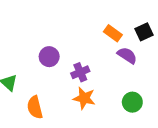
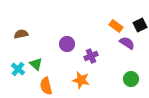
orange star: (84, 98) -> (81, 80), moved
orange semicircle: (35, 107) -> (46, 86), moved

